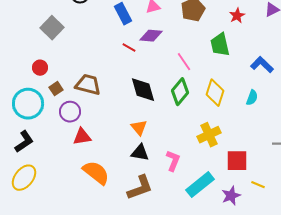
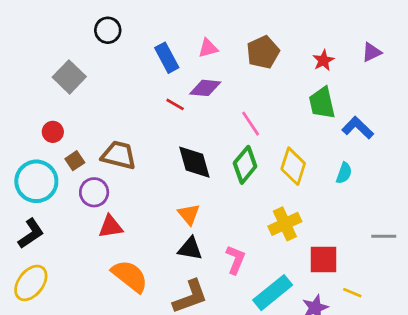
green trapezoid: (220, 45) -> (322, 103), moved

